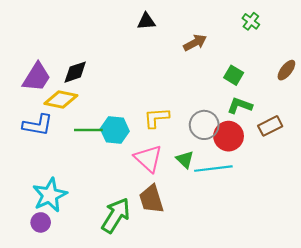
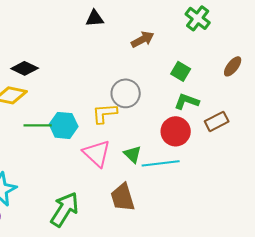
green cross: (251, 21) -> (198, 18), size x1.4
black diamond: (75, 72) -> (25, 68), turned 44
gray circle: (204, 125) -> (126, 93), moved
brown trapezoid: (151, 199) -> (123, 197), moved

